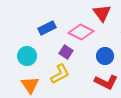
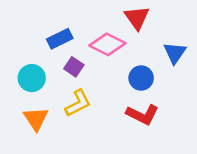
purple square: (66, 52) -> (74, 67), moved

